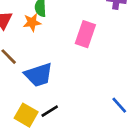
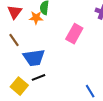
black line: (50, 111) -> (38, 77), moved

